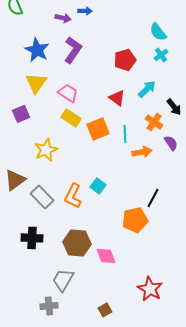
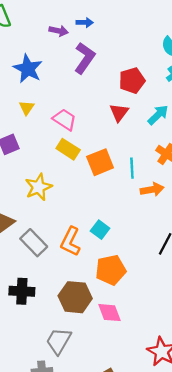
purple L-shape: (73, 50) -> (85, 58), moved
yellow triangle: (36, 83) -> (27, 108), size x0.6
red triangle: (117, 98) -> (119, 112), moved, turned 30
orange pentagon: (135, 220) -> (111, 270), moved

